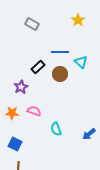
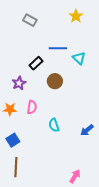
brown circle: (60, 74) -> (55, 81), moved
pink semicircle: (34, 111) -> (32, 107), turned 80
blue square: (15, 144) -> (13, 140), turned 32

